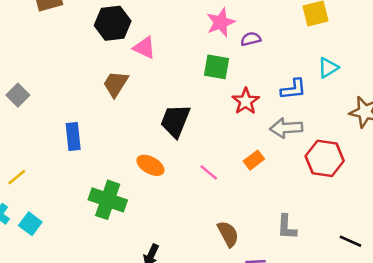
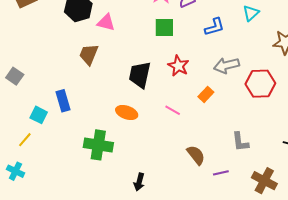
blue L-shape: (293, 89) -> (214, 27), moved
red star: (246, 101) -> (178, 66), moved
cyan square: (30, 224) -> (39, 115), moved

